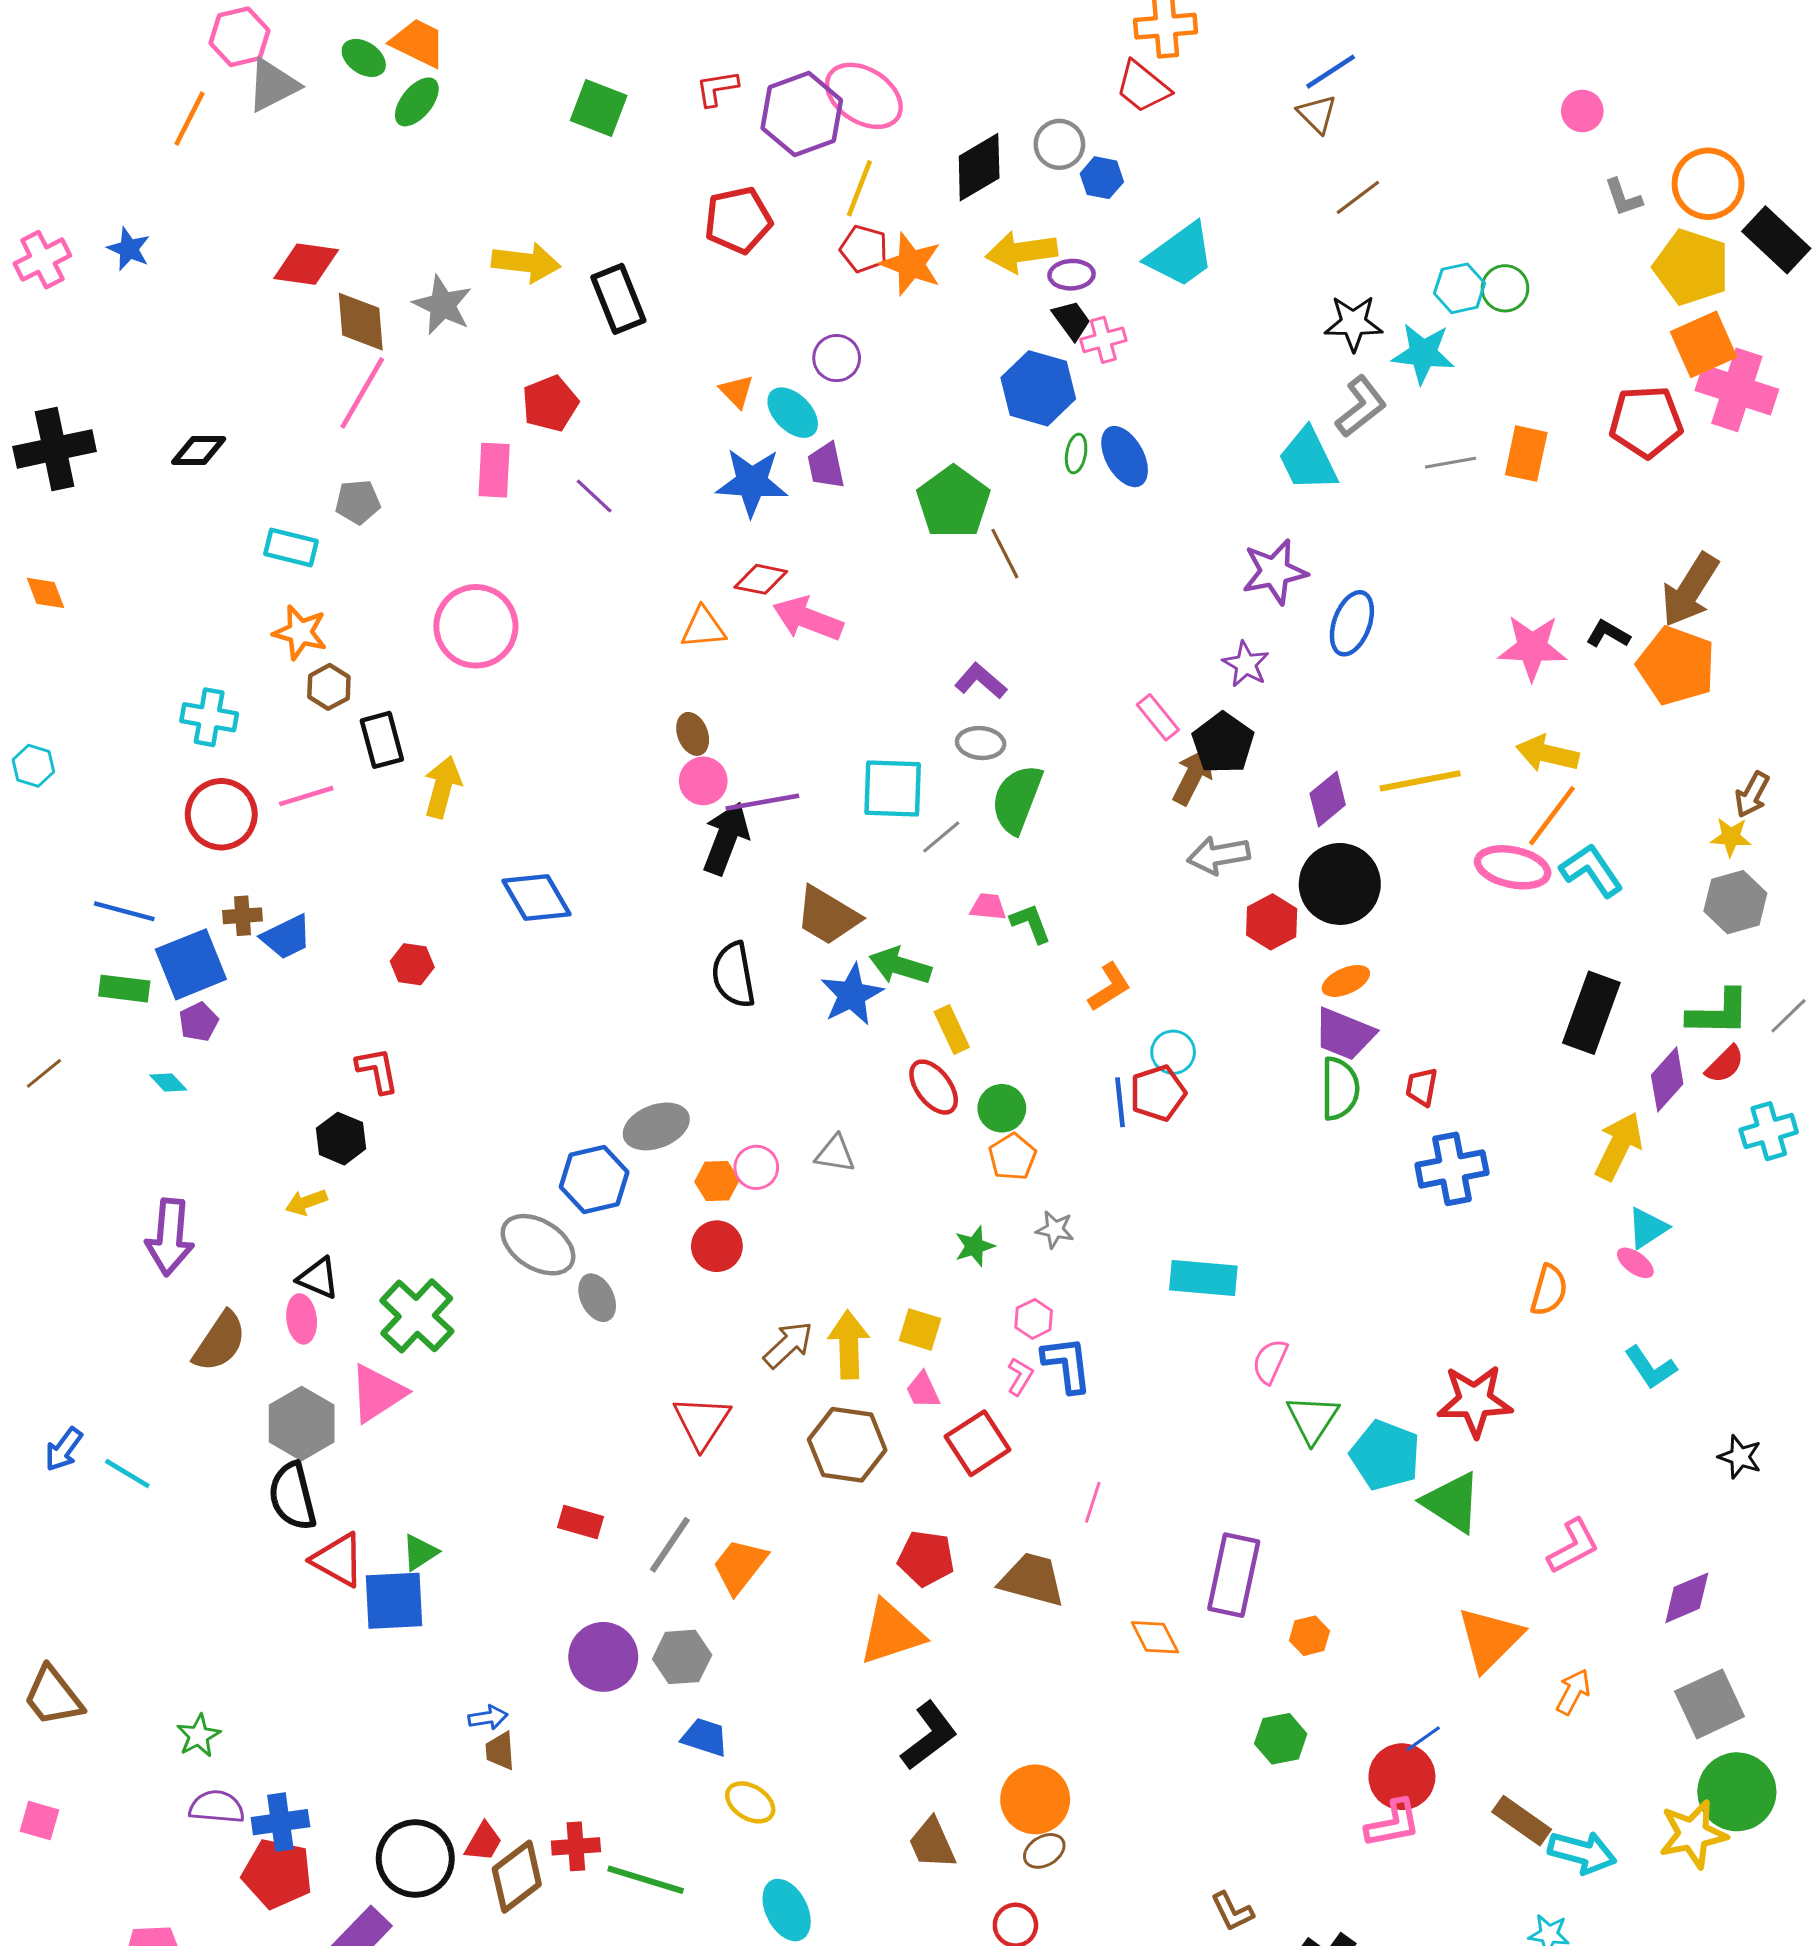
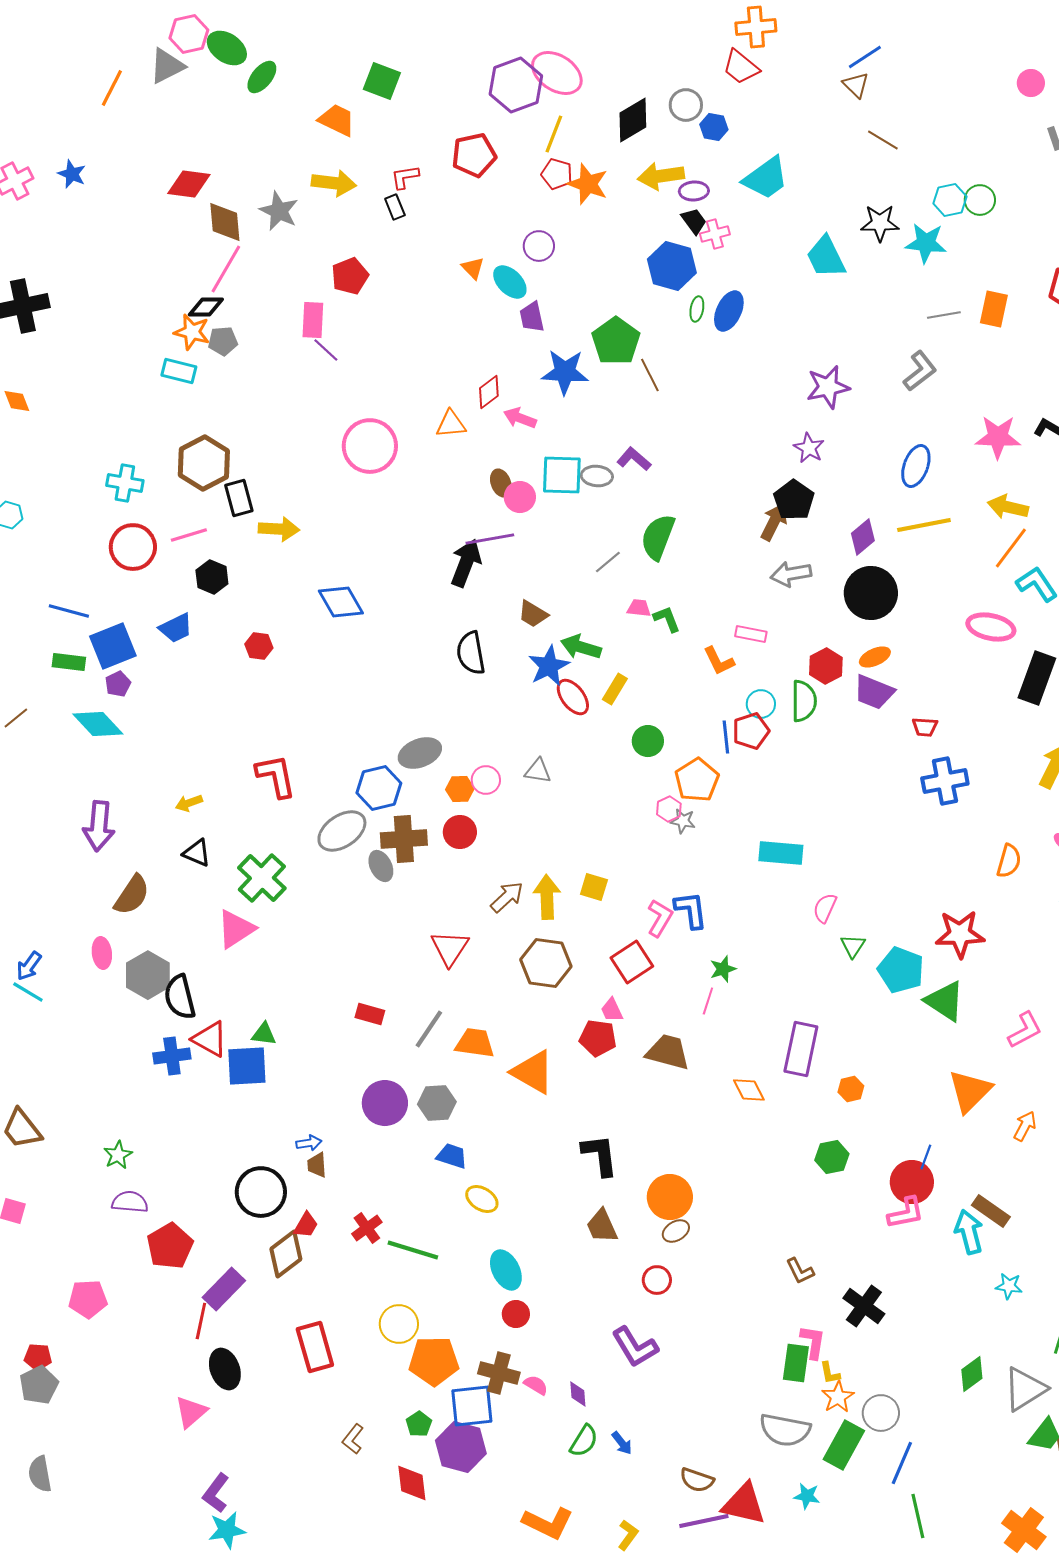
pink hexagon: (239, 37) -> (189, 34), moved
orange trapezoid: (418, 43) -> (337, 120), moved
green ellipse: (364, 58) -> (227, 48), size x1.4
red L-shape: (717, 88) -> (405, 177), moved
brown line: (1358, 197) -> (883, 140), turned 68
black rectangle: (618, 299) -> (395, 207), size x0.6
gray L-shape: (1361, 407) -> (920, 371), moved
black diamond: (199, 450) -> (206, 307), moved
blue ellipse: (1125, 457) -> (729, 311), turned 54
cyan trapezoid: (1308, 460) -> (826, 257), moved
blue star: (752, 482) -> (565, 372), moved
purple line: (594, 496) -> (326, 350), moved
red diamond: (761, 579) -> (489, 392), turned -48
pink arrow: (808, 619) -> (520, 418), size x0.7
blue ellipse: (1352, 623) -> (916, 466), moved
pink circle: (476, 626) -> (370, 446), moved
orange star: (300, 632) -> (192, 332), moved
brown hexagon: (329, 687) -> (204, 463), size x1.8
pink rectangle: (1158, 717) -> (751, 634), moved, turned -40
brown ellipse: (693, 734) -> (501, 483), moved
gray ellipse: (981, 743) -> (597, 476), moved
pink circle: (703, 781) -> (520, 497), moved
yellow arrow: (443, 787) -> (279, 529), turned 78
cyan square: (893, 788) -> (562, 475), moved
pink ellipse: (1513, 867) -> (991, 627), moved
brown cross: (242, 916) -> (404, 839), moved, size x1.8
brown trapezoid: (828, 916) -> (533, 614), size x0.7
red hexagon: (1272, 922) -> (826, 666), moved
orange L-shape: (1109, 987) -> (719, 661), turned 96
yellow rectangle: (952, 1029) -> (615, 689), turned 56
red L-shape: (377, 1070) -> (276, 776), moved, size x1.4
cyan diamond: (168, 1083) -> (98, 724), size x2.0
red ellipse: (934, 1087) -> (573, 697), moved
red trapezoid: (1422, 1087) -> (925, 727), turned -96
green semicircle: (1340, 1089) -> (804, 701), moved
black hexagon: (341, 1139) -> (212, 577), moved
orange pentagon: (1012, 1157) -> (697, 780), moved, size x1.4
gray ellipse: (538, 1245) -> (342, 831), turned -66
green star: (975, 1246) -> (723, 969), moved
pink ellipse: (302, 1319) -> (102, 953), moved
pink hexagon: (1034, 1319) -> (669, 809), moved
pink L-shape: (1020, 1377) -> (660, 918), size x1.5
pink trapezoid: (923, 1390) -> (612, 1010), moved
green triangle: (1313, 1419) -> (853, 946), size x0.7
gray hexagon: (302, 1424) -> (148, 975), moved
cyan line: (127, 1474) -> (28, 992), moved
green triangle: (420, 1552) -> (264, 1034), turned 40
orange trapezoid: (740, 1566) -> (475, 1043), turned 60
orange triangle: (891, 1633) -> (533, 1072), moved, turned 48
black L-shape: (929, 1736) -> (600, 1155), turned -60
blue line: (1423, 1739) -> (926, 1157), turned -35
blue cross: (280, 1822) -> (172, 1056), moved
red cross: (576, 1846) -> (367, 1228), turned -32
cyan arrow: (1582, 1852) -> (969, 1232), moved, turned -120
black circle: (415, 1858) -> (261, 1192), moved
red pentagon: (277, 1874) -> (170, 1246), turned 30
brown diamond: (517, 1877) -> (286, 1254), moved

